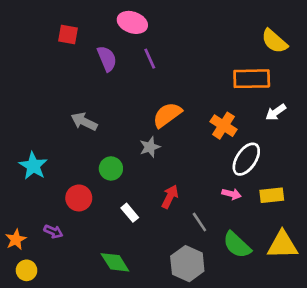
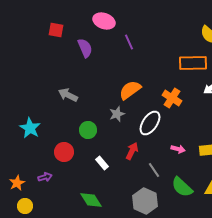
purple line: (150, 59) -> (129, 42), moved
white ellipse: (246, 159) -> (150, 123), moved
purple arrow: (53, 231) -> (45, 177), turned -40

